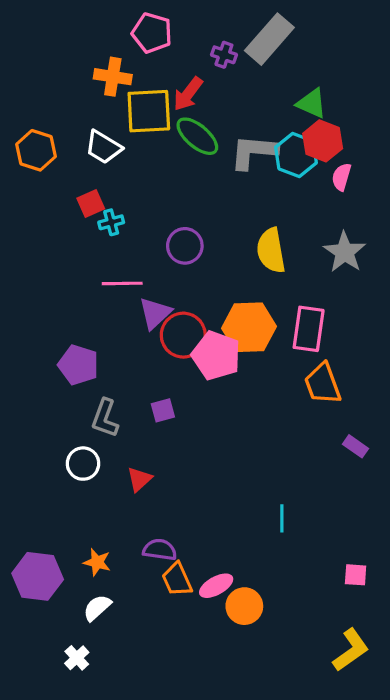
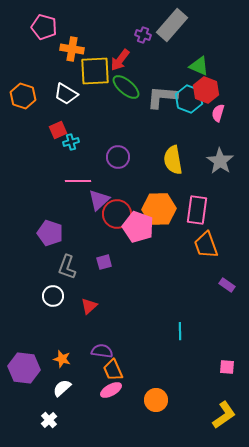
pink pentagon: (152, 33) -> (44, 27), moved
pink ellipse: (216, 586) -> (111, 390), moved
orange circle: (244, 606) -> (156, 400), moved

